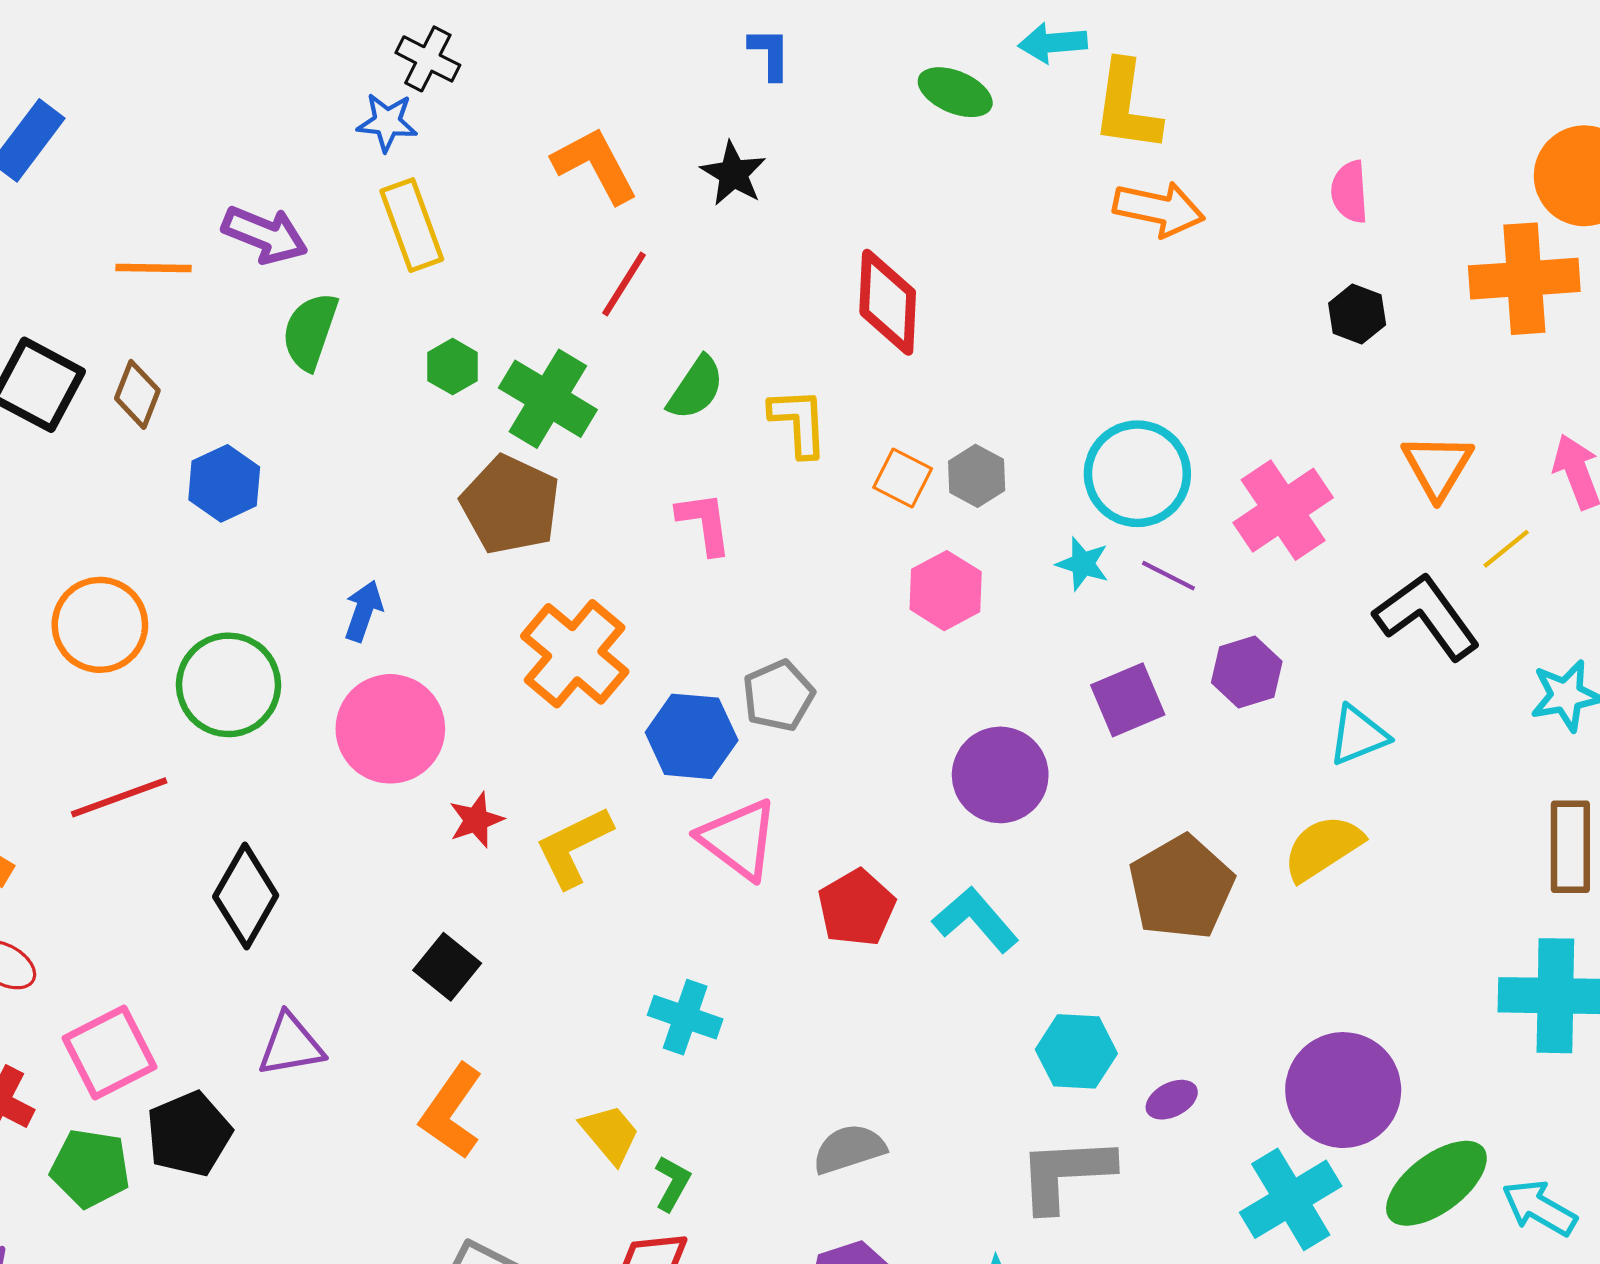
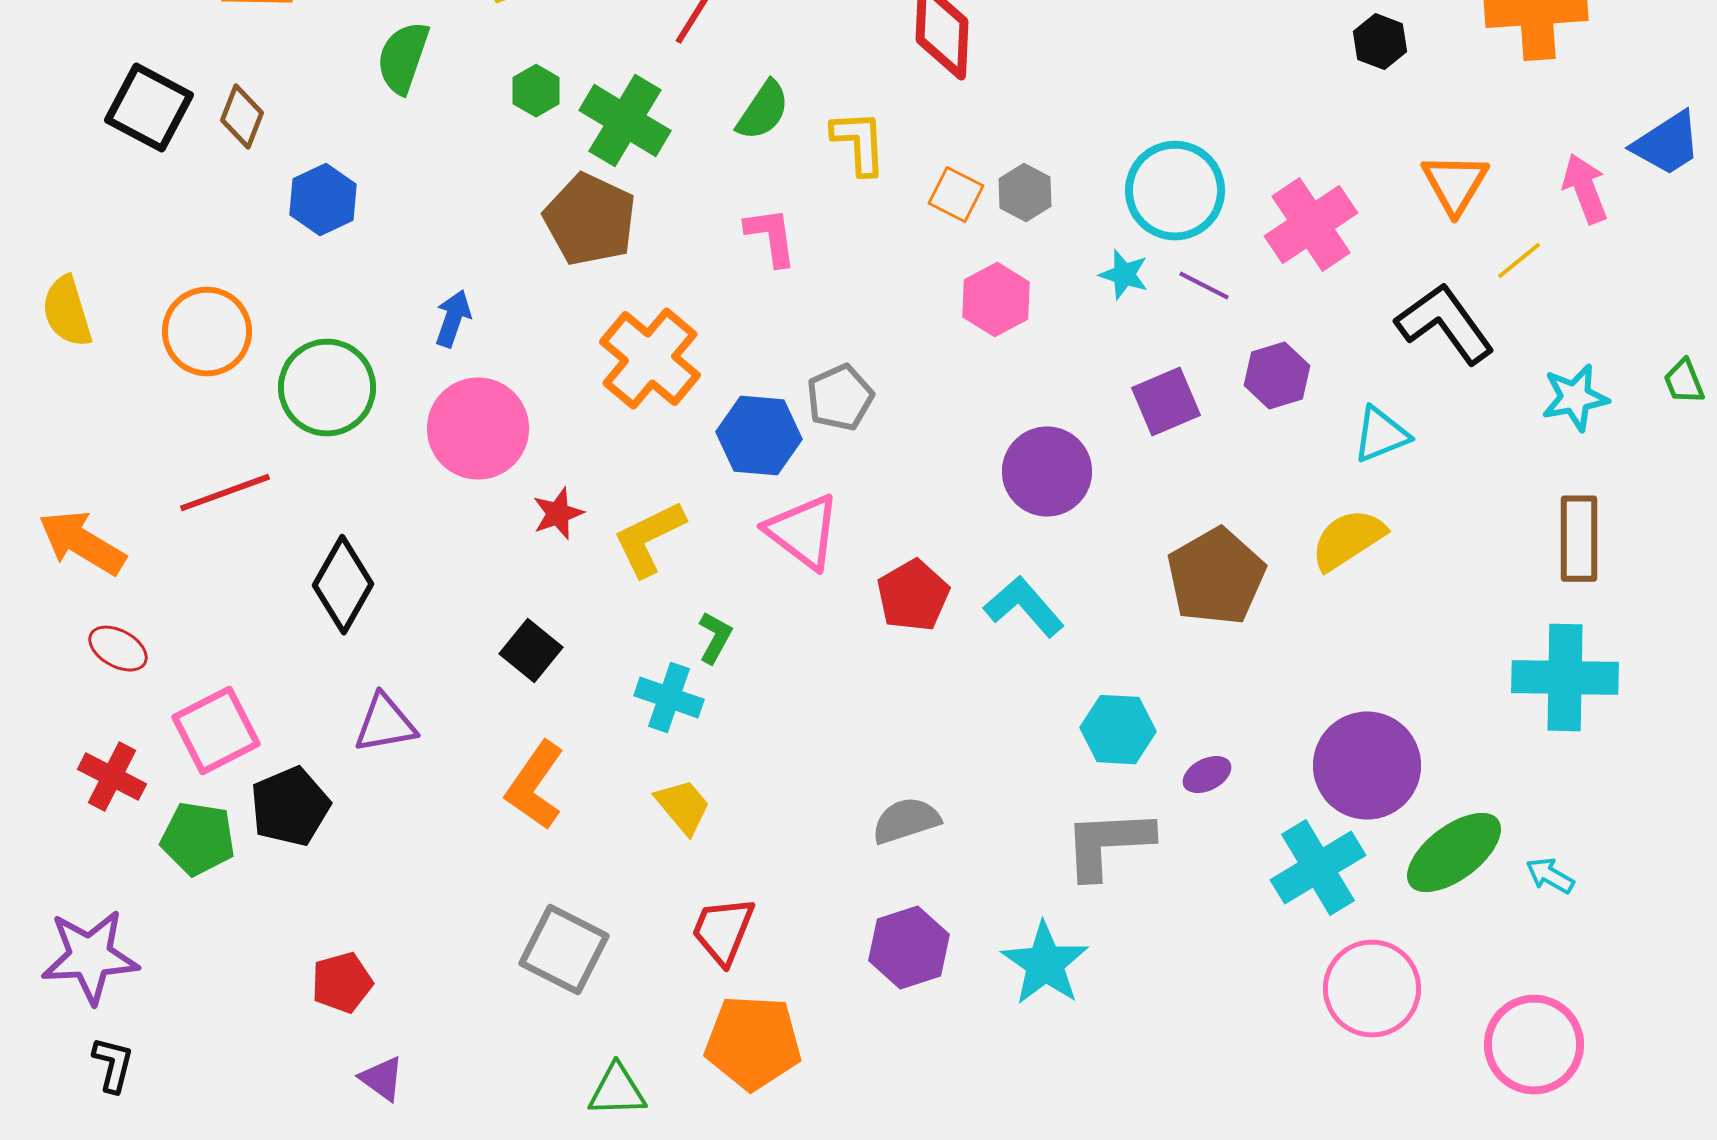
cyan cross: (685, 1017) -> (669, 698), moved
green L-shape: (672, 1183) -> (715, 638), moved
cyan arrow: (1539, 1208) -> (1550, 876), size x0.7

